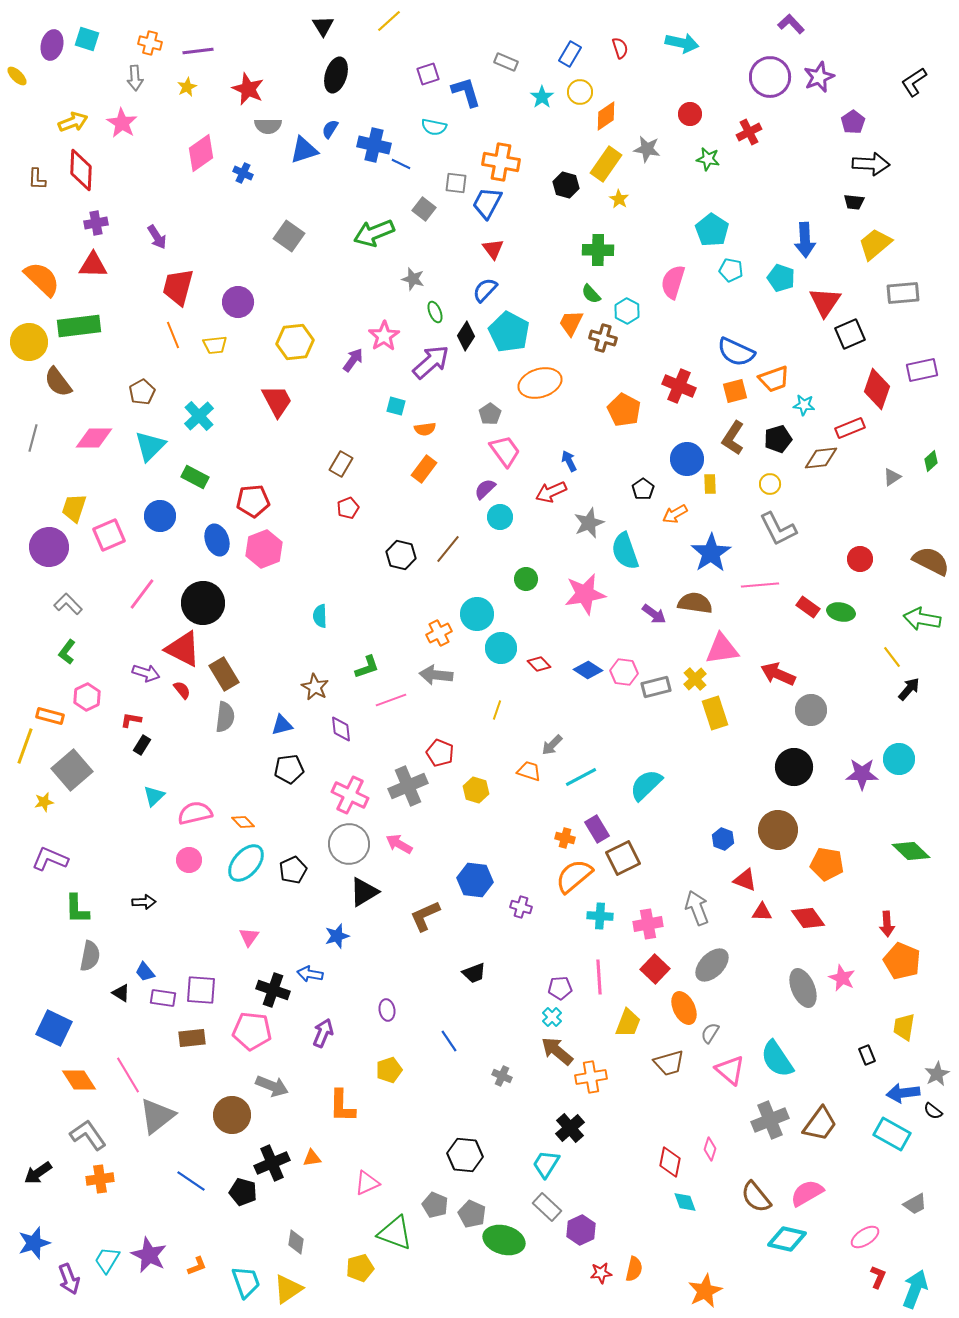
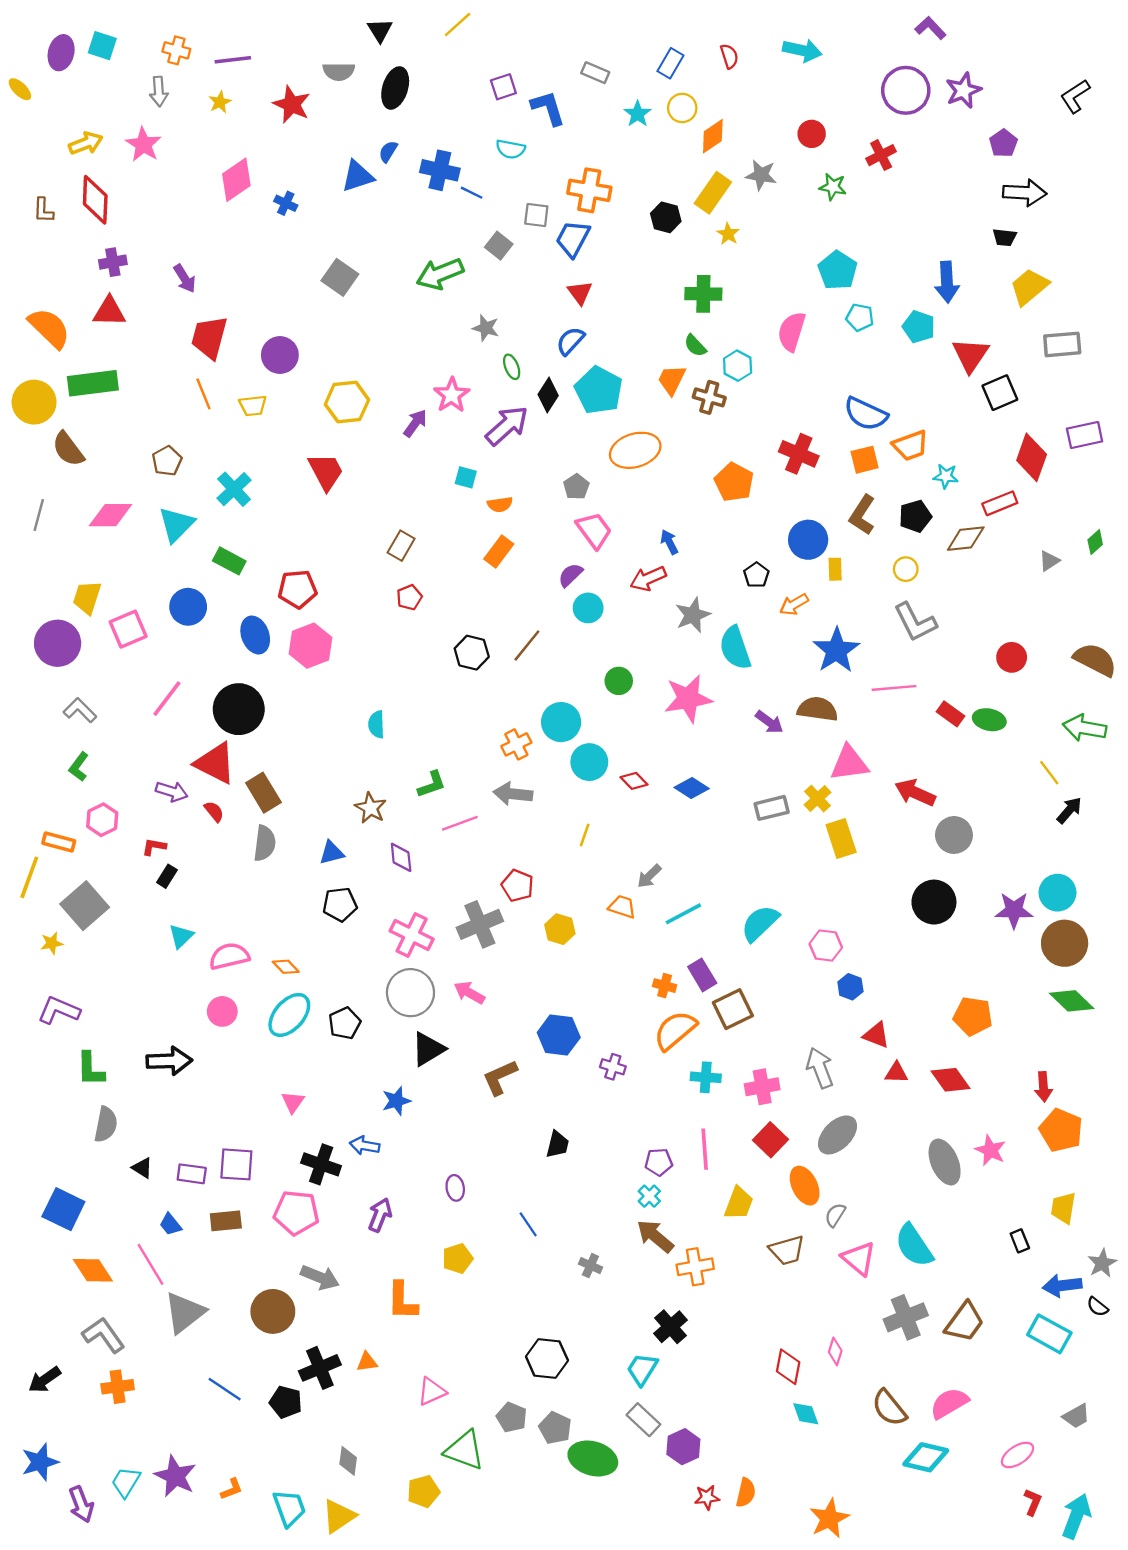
gray semicircle: (268, 126) -> (339, 72), moved
pink hexagon: (624, 672) -> (826, 946), moved
brown circle: (778, 830) -> (1065, 943), moved
black arrow: (144, 902) -> (169, 1061), size x1.6
blue trapezoid: (145, 972) -> (170, 1224), moved
black trapezoid: (474, 973) -> (558, 1144), turned -55

